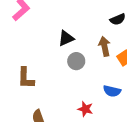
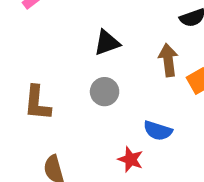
gray circle: (76, 61) -> (105, 92), moved
blue semicircle: (112, 91) -> (158, 131), moved

